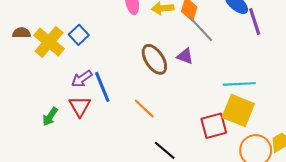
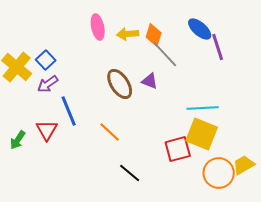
purple arrow: (82, 79) -> (48, 84), moved

